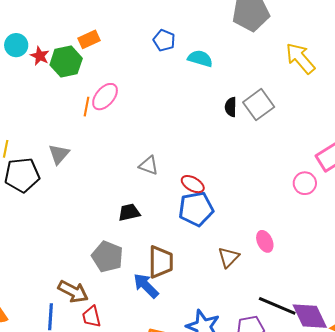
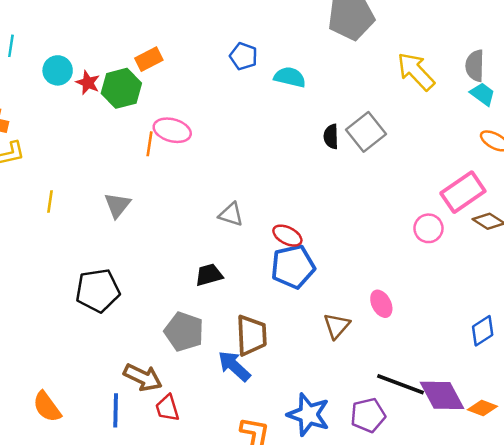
pink ellipse: (105, 97) -> (172, 130), turned 68
black pentagon: (22, 175) -> (98, 291), moved

